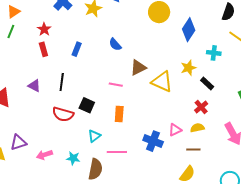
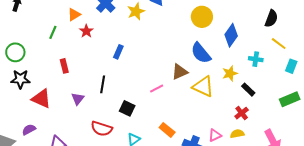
orange triangle: (14, 12) -> (74, 15), moved
blue semicircle: (115, 44) -> (201, 53), moved, size x1.6
red rectangle: (43, 49) -> (64, 66), moved
pink line: (116, 85) -> (157, 88), turned -40
purple triangle: (34, 86) -> (78, 99), moved, turned 40
red semicircle: (63, 114) -> (102, 129), moved
orange rectangle: (119, 114) -> (167, 130), moved, turned -56

